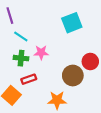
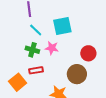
cyan square: (72, 23) -> (62, 26), moved
red circle: (90, 62) -> (88, 53), moved

